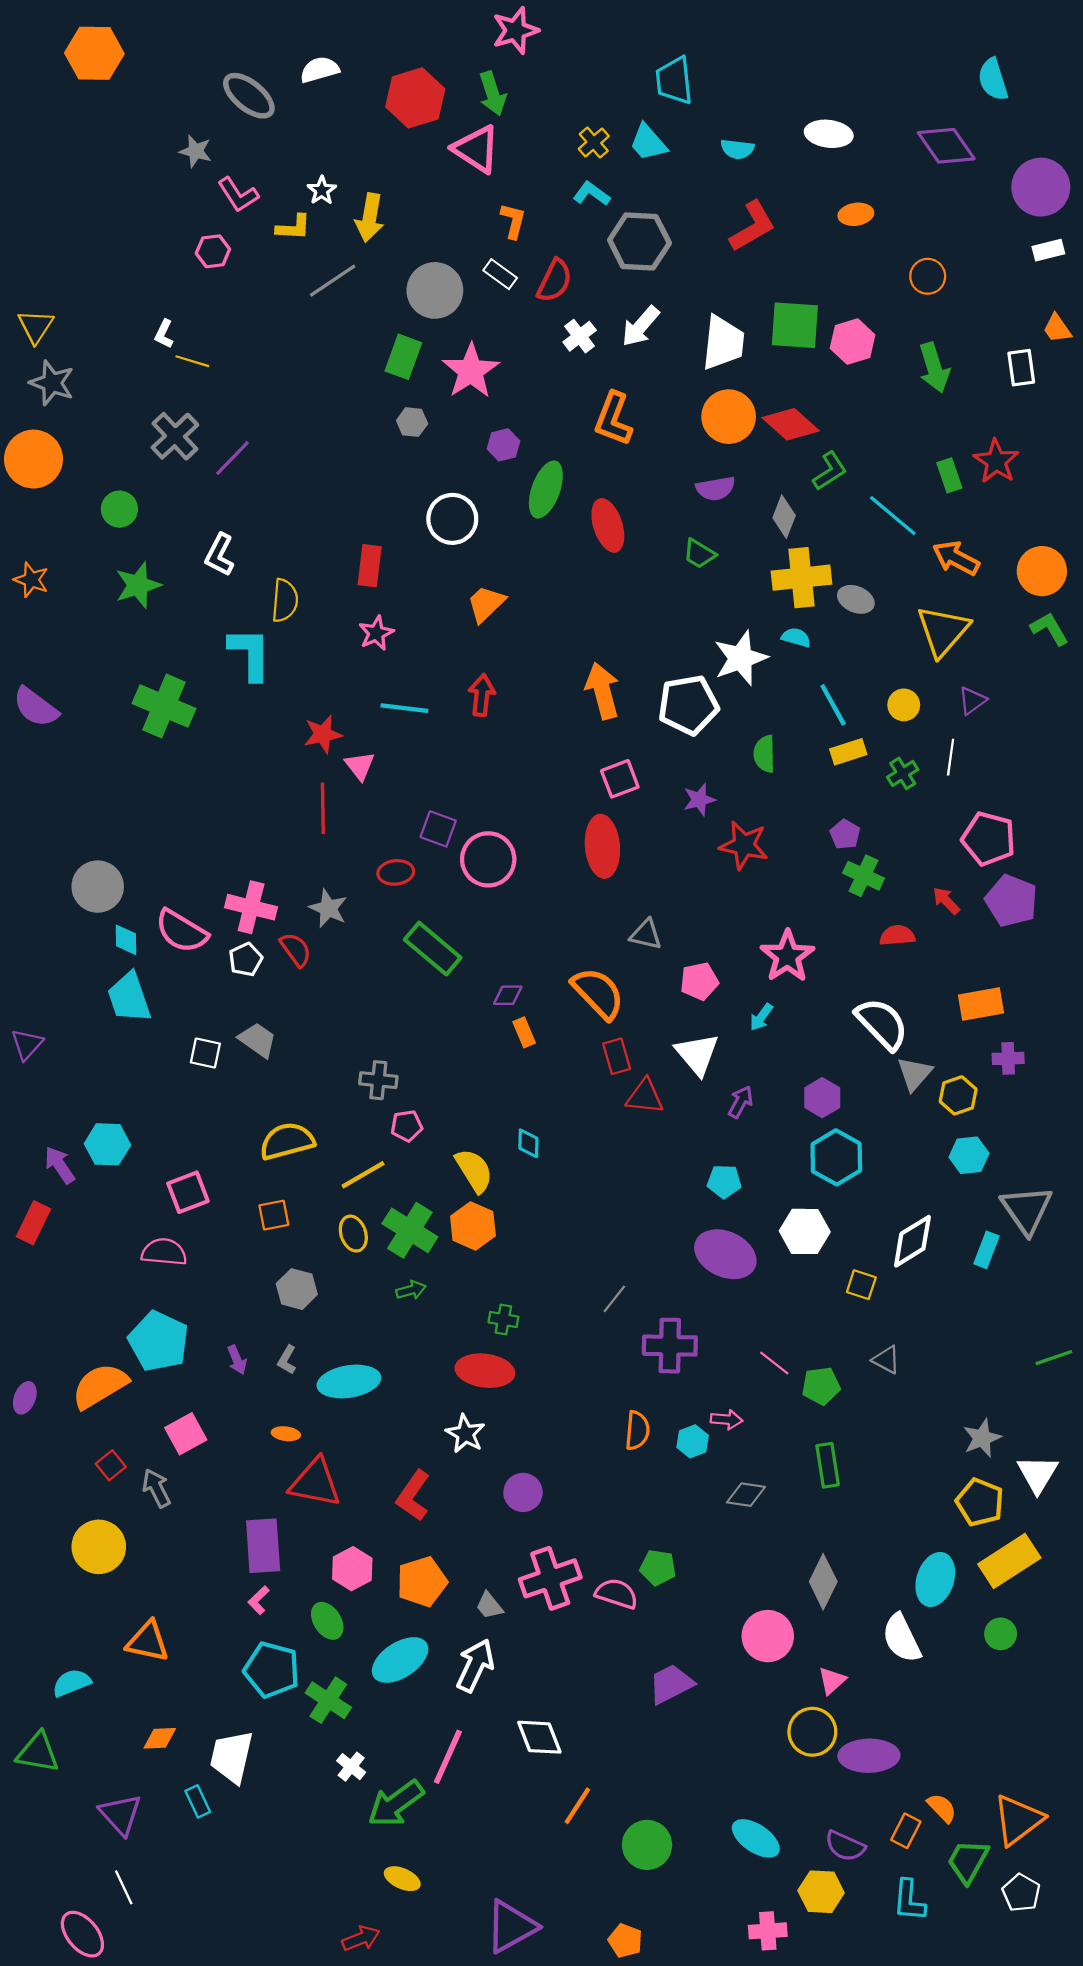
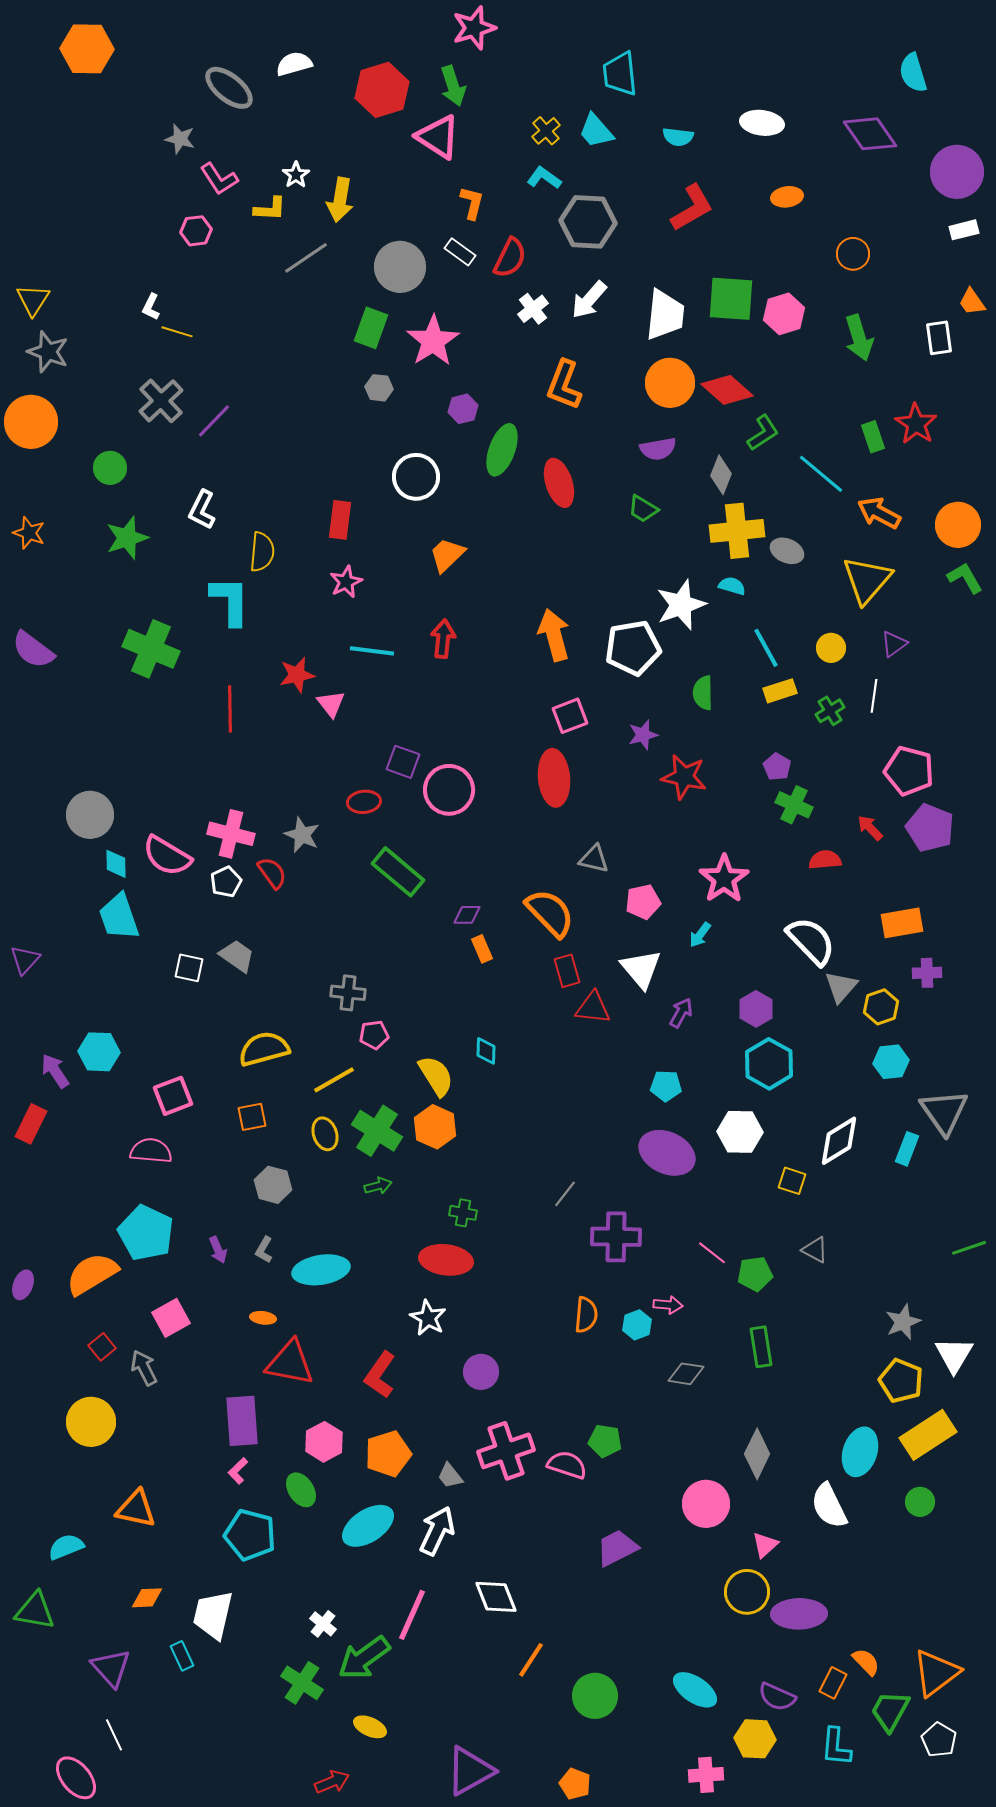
red line: (323, 808) -> (230, 709), moved
green cross: (328, 1700) -> (302, 1683), moved

